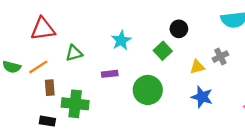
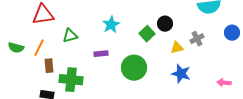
black circle: (179, 29) -> (165, 24), moved
orange line: (38, 67) -> (39, 48), turned -30

